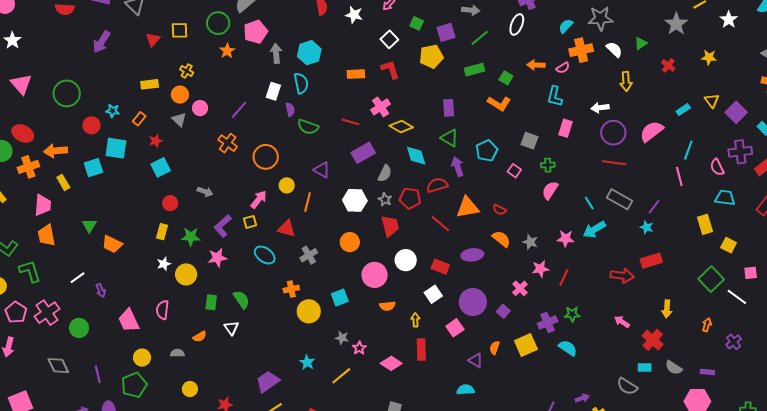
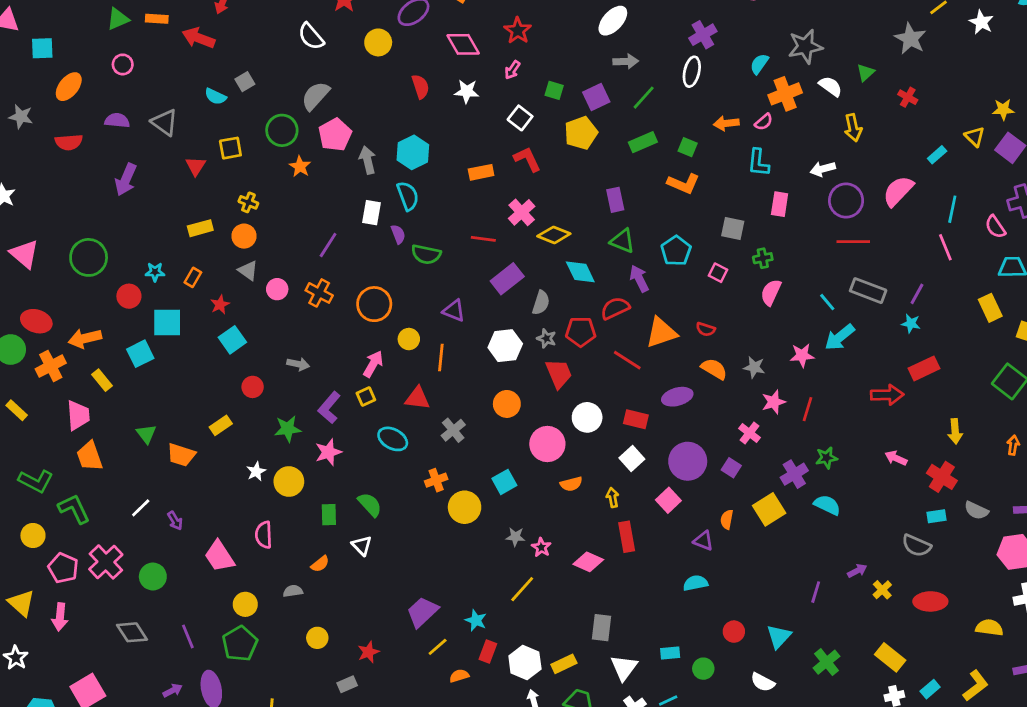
yellow star: (709, 57) -> (1003, 109), moved
pink circle: (200, 108) -> (277, 289), moved
yellow rectangle: (162, 232) -> (221, 425), moved, turned 49
cyan star: (307, 362) -> (476, 620), moved

